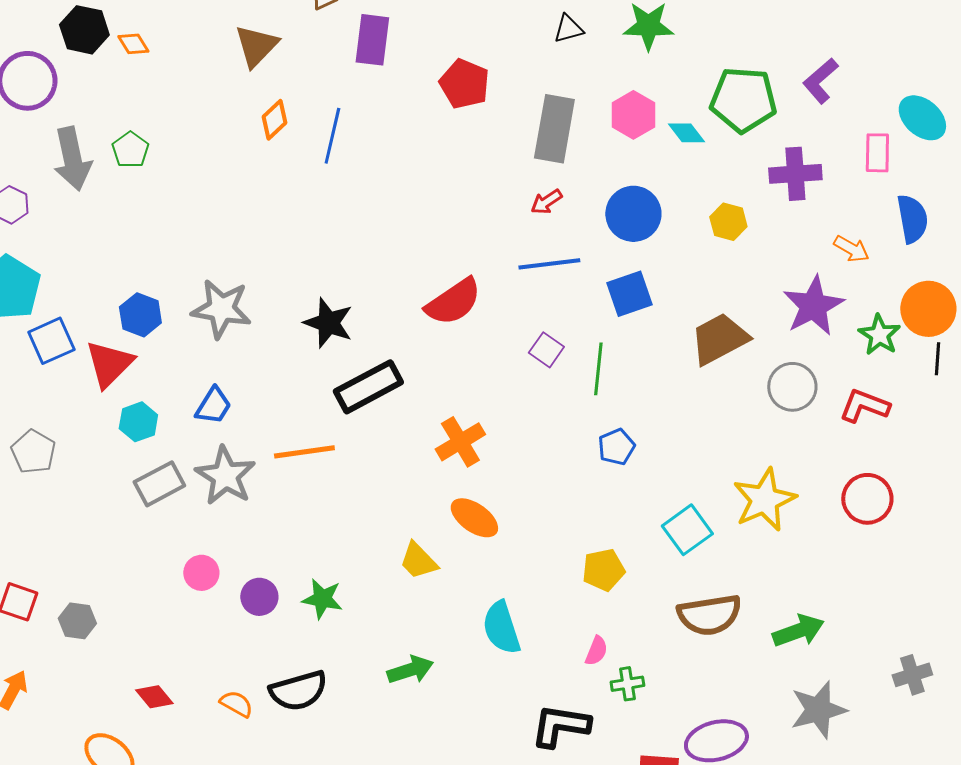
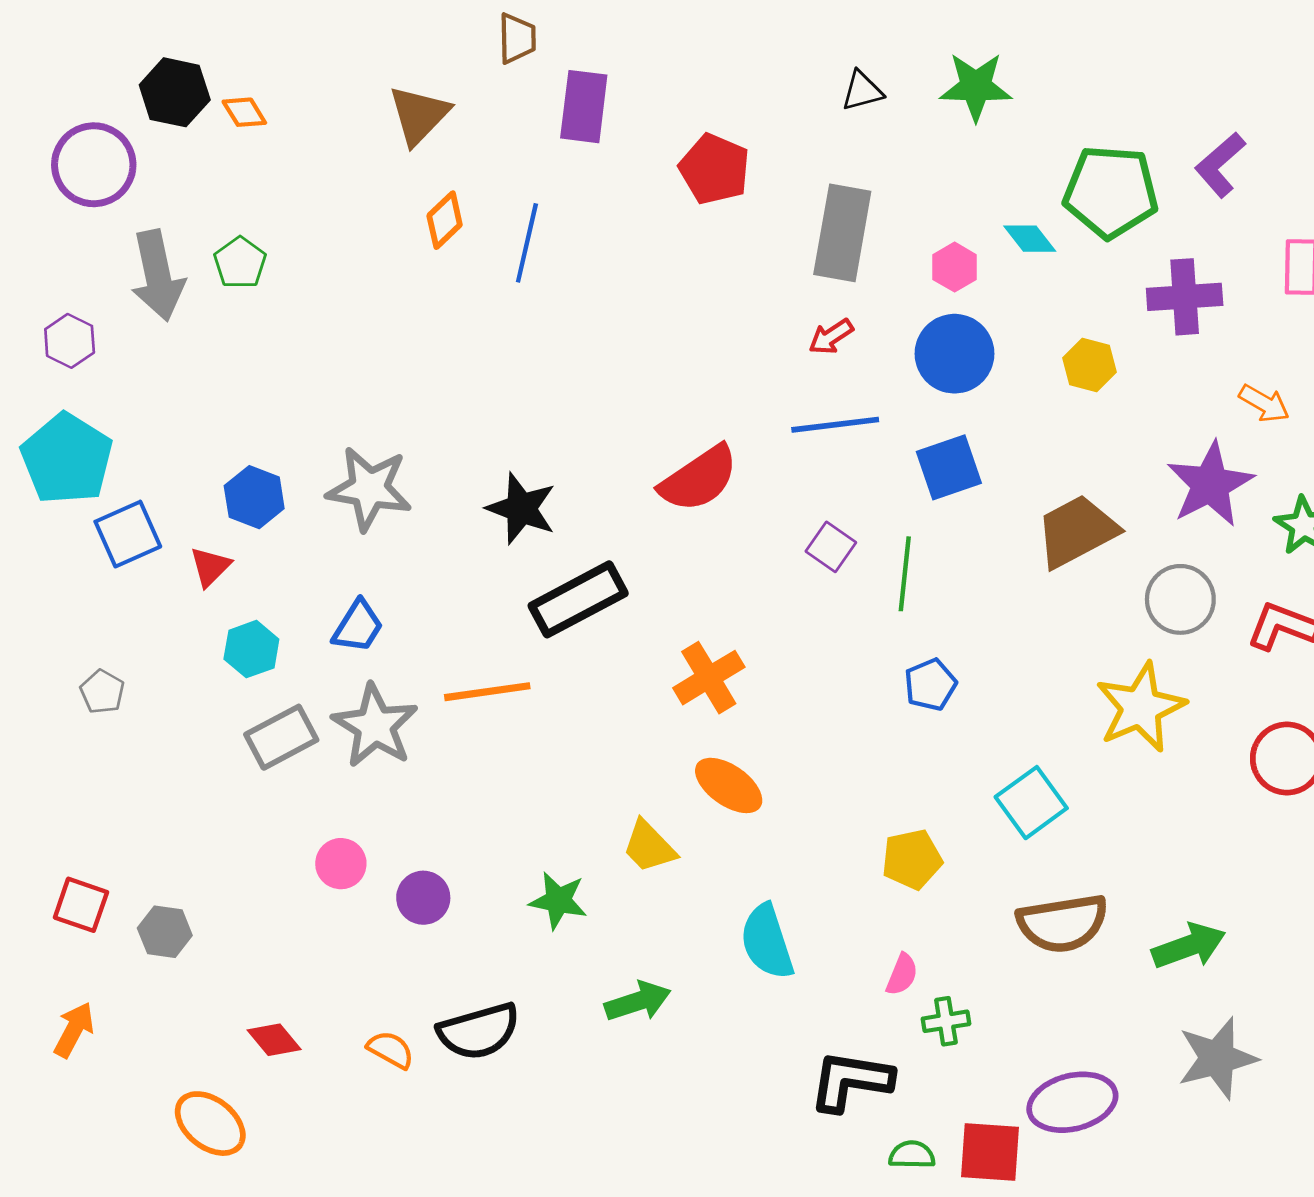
pink hexagon: (633, 115) -> (955, 267), moved, size x0.7
red triangle: (109, 364) -> (210, 567), size x0.6
gray pentagon: (33, 452) -> (102, 692), size x0.7
yellow star: (764, 500) -> (1141, 707), moved
green star: (322, 599) -> (558, 901), moved

